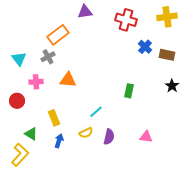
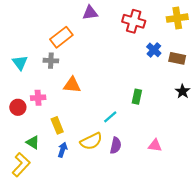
gray cross: (48, 57) -> (51, 61), turned 32
pink cross: (36, 82) -> (38, 98), moved
cyan line: (96, 112) -> (110, 117), moved
yellow semicircle: (86, 133) -> (91, 141), size x1.5

